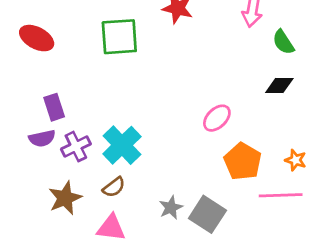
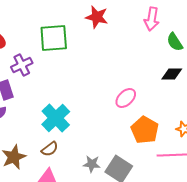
purple cross: (76, 147) -> (22, 65), moved
gray star: (171, 208) -> (92, 164), turned 30

